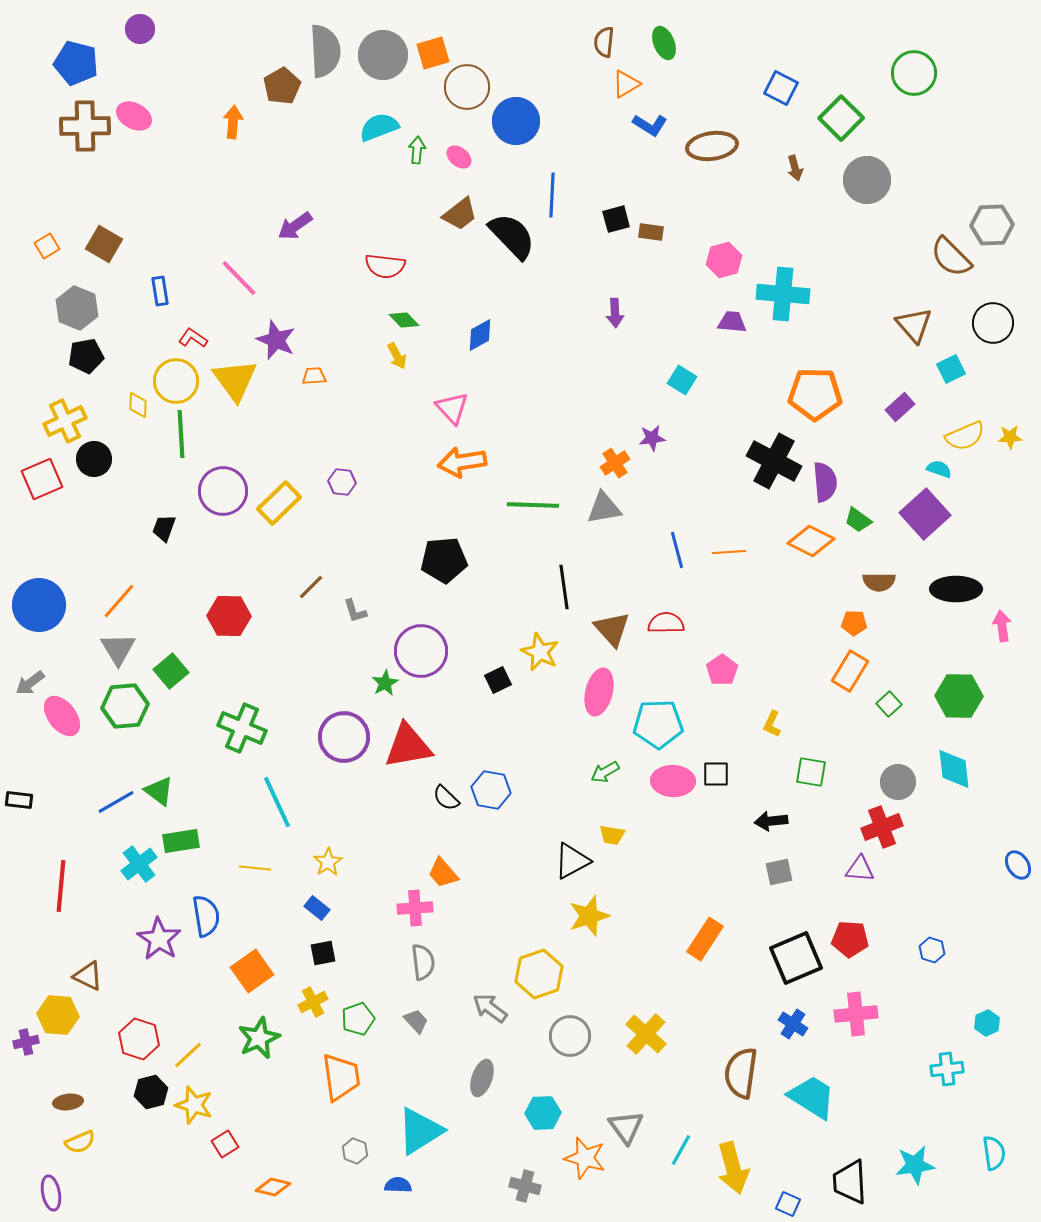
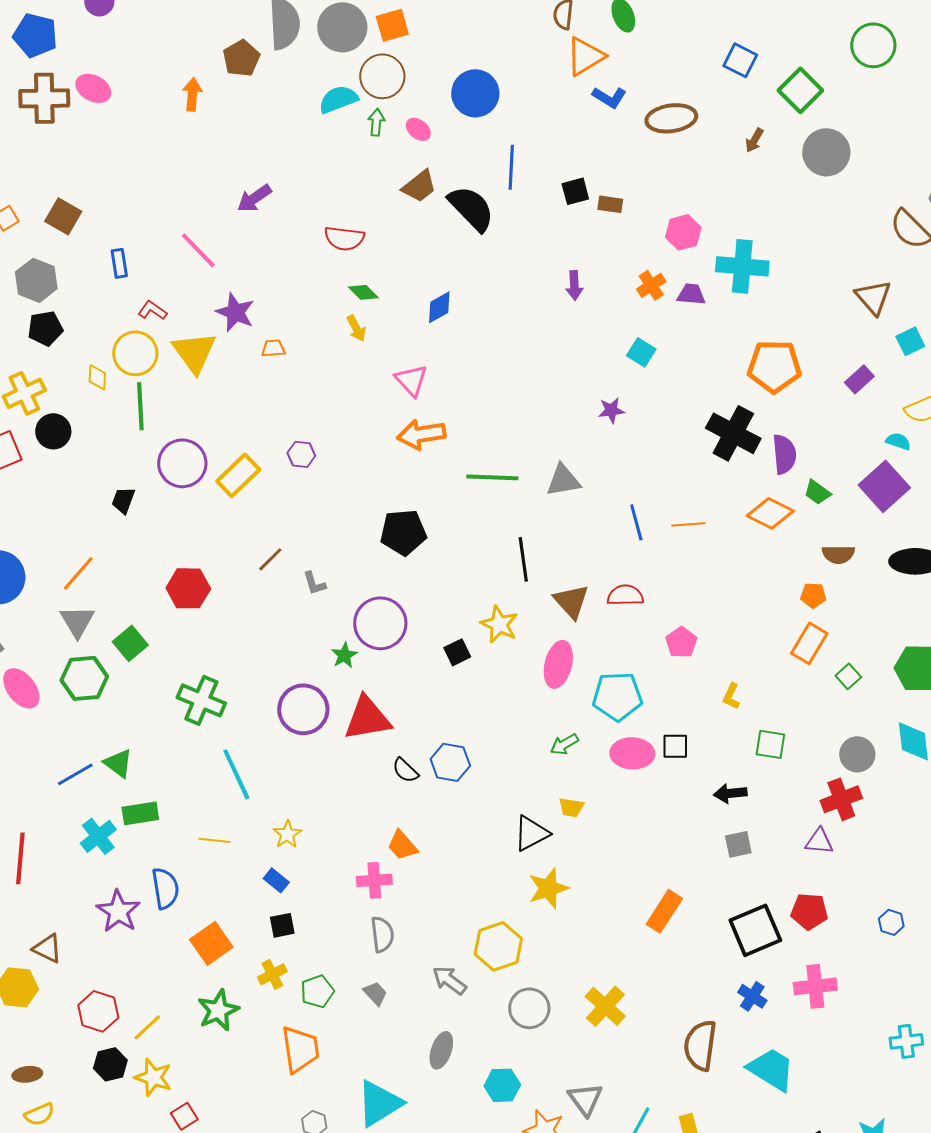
orange triangle: (626, 84) -> (585, 56), size x1.4
brown circle: (467, 87) -> (382, 76), moved
brown arrow: (795, 168) -> (754, 140), turned 45
orange cross: (615, 463) -> (651, 285), moved

